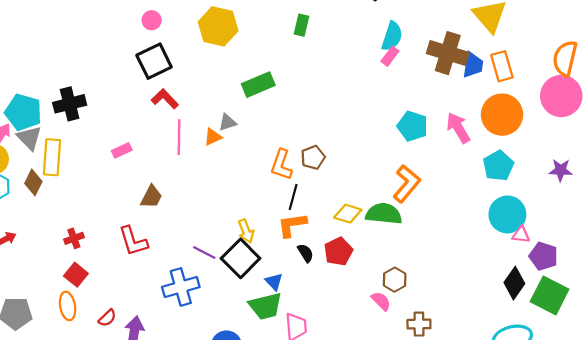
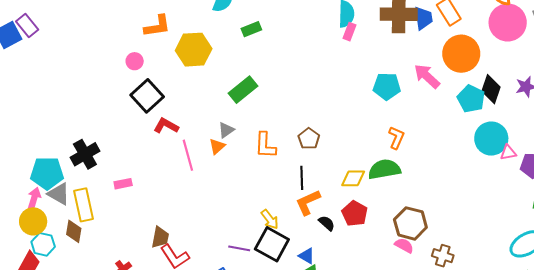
green rectangle: (302, 25) -> (251, 29), moved, turned 72
pink rectangle: (122, 150) -> (123, 184), moved, turned 30
orange L-shape: (281, 165) -> (265, 145), moved
orange L-shape: (407, 184) -> (396, 138), size x0.7
brown trapezoid: (151, 197) -> (160, 237), moved
brown hexagon: (395, 280) -> (410, 223), size x1.5
black diamond: (514, 283) -> (491, 89), moved
brown cross: (419, 324) -> (443, 256), turned 35

